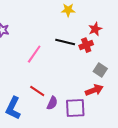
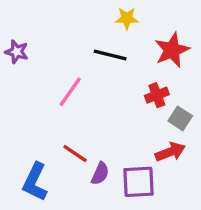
red star: (95, 29) -> (172, 50), size x1.5
black line: (65, 42) -> (110, 55), moved
red cross: (86, 45) -> (157, 95), moved

